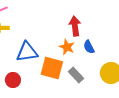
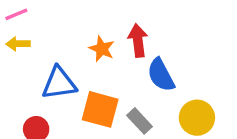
orange star: (67, 47) -> (102, 49), moved
blue semicircle: (89, 47) -> (161, 75), size x1.5

